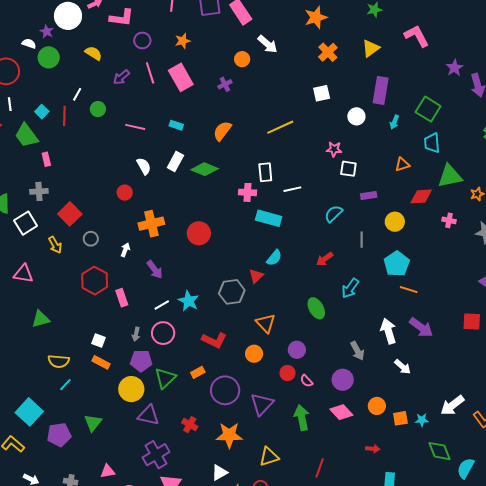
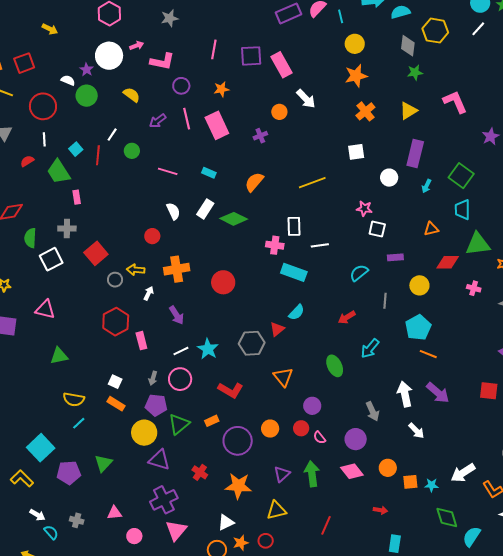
yellow arrow: (55, 245) -> (136, 270), moved, turned 120
orange circle: (254, 354) -> (270, 429), moved
purple triangle: (262, 404) -> (282, 474), moved, size x0.7

